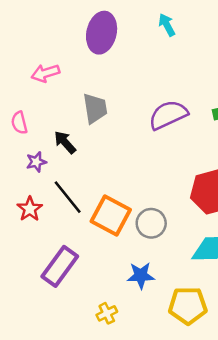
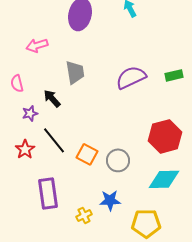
orange square: (111, 215) -> (87, 154), size x0.7
purple rectangle: (60, 266) -> (48, 193), turned -44
yellow cross: (107, 313) -> (84, 215), moved

